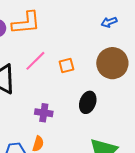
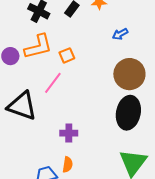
orange square: (66, 66) -> (67, 55), moved
black ellipse: (88, 102) -> (128, 113), moved, size x1.5

